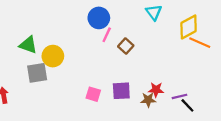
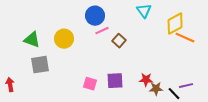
pink line: (107, 35) -> (102, 31), turned 40
yellow circle: (53, 56) -> (64, 39), moved
purple line: (180, 96) -> (186, 86), moved
brown star: (148, 100) -> (156, 89), moved

